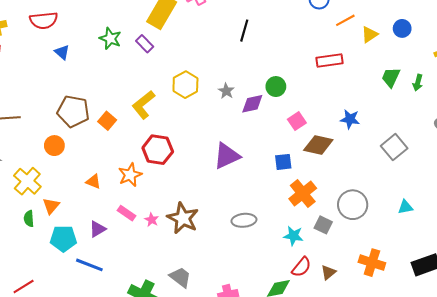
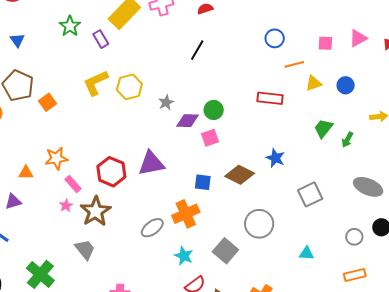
blue triangle: (62, 52) -> (17, 40), moved
yellow L-shape: (143, 105) -> (96, 83), moved
pink square: (297, 121) -> (210, 138), moved
red hexagon: (158, 150) -> (111, 172), moved
orange triangle: (93, 182) -> (26, 173), moved, turned -35
orange cross: (303, 193) -> (186, 214), moved
gray circle: (353, 205) -> (259, 224), moved
pink rectangle: (127, 213) -> (73, 184), moved
gray ellipse: (244, 220) -> (152, 228), turned -45
gray square: (323, 225) -> (225, 251), size x1.4
cyan star: (293, 236) -> (184, 256), moved
gray trapezoid: (180, 277) -> (85, 249), moved

